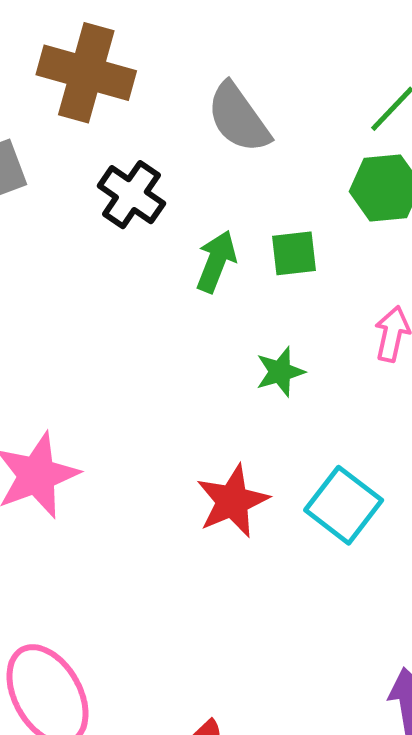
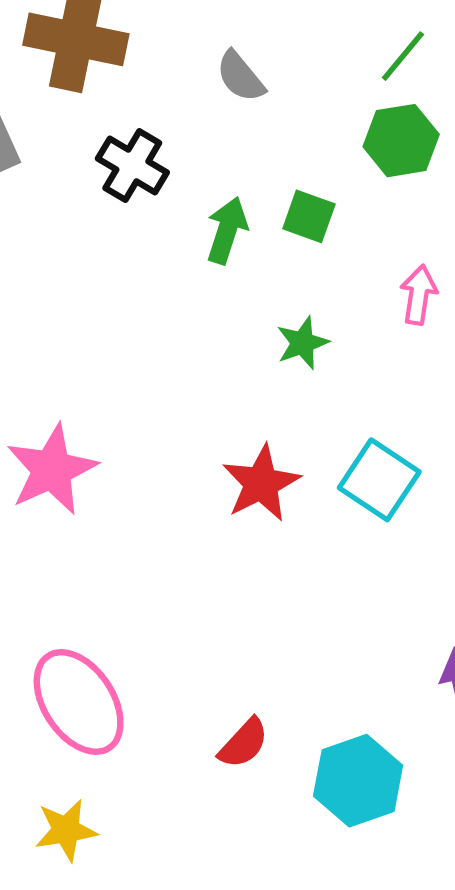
gray semicircle: (238, 118) -> (240, 77), size x0.7
green square: (294, 253) -> (309, 216), turned 30

